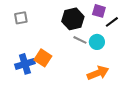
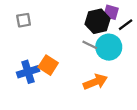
black hexagon: (73, 19) -> (98, 21), moved
cyan circle: (97, 42) -> (109, 47), size x1.5
orange arrow: (98, 73) -> (95, 82), moved

